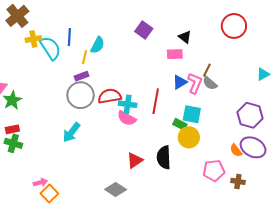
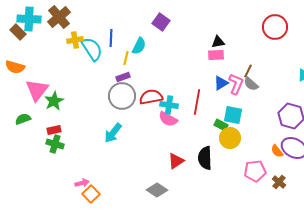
purple square: (144, 30) -> (161, 22), moved
black triangle: (185, 37) -> (218, 42), moved, turned -48
brown cross: (238, 181) -> (279, 182), turned 32

